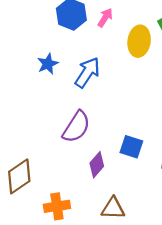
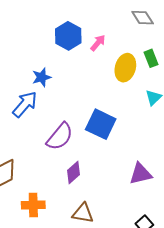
blue arrow: (87, 72) -> (25, 104), moved
blue square: (131, 147) -> (101, 124), moved, size x1.4

